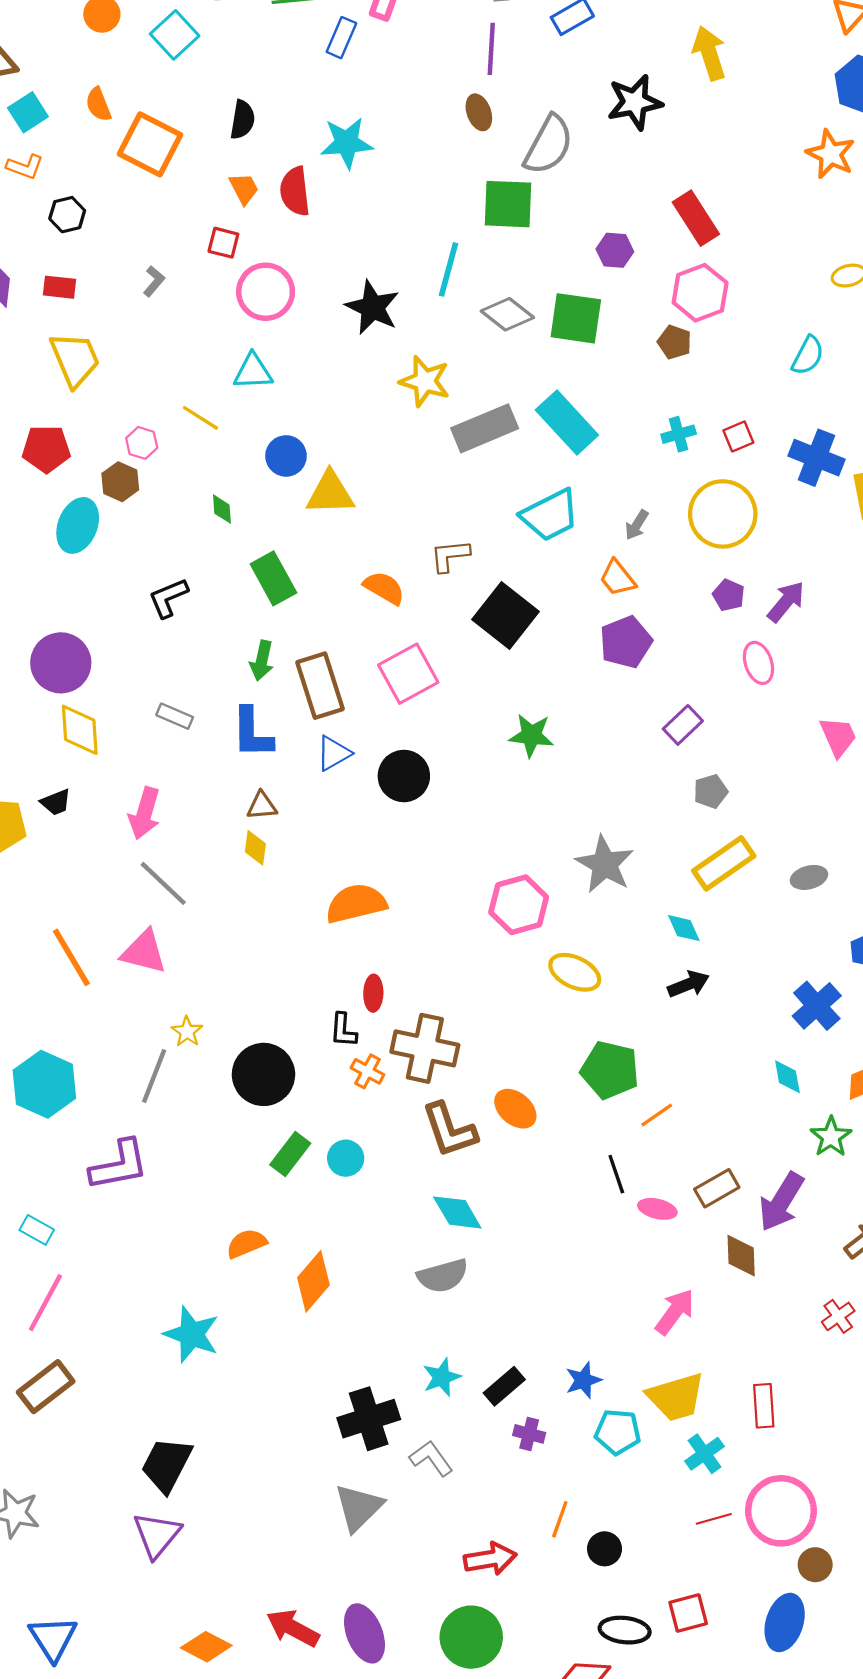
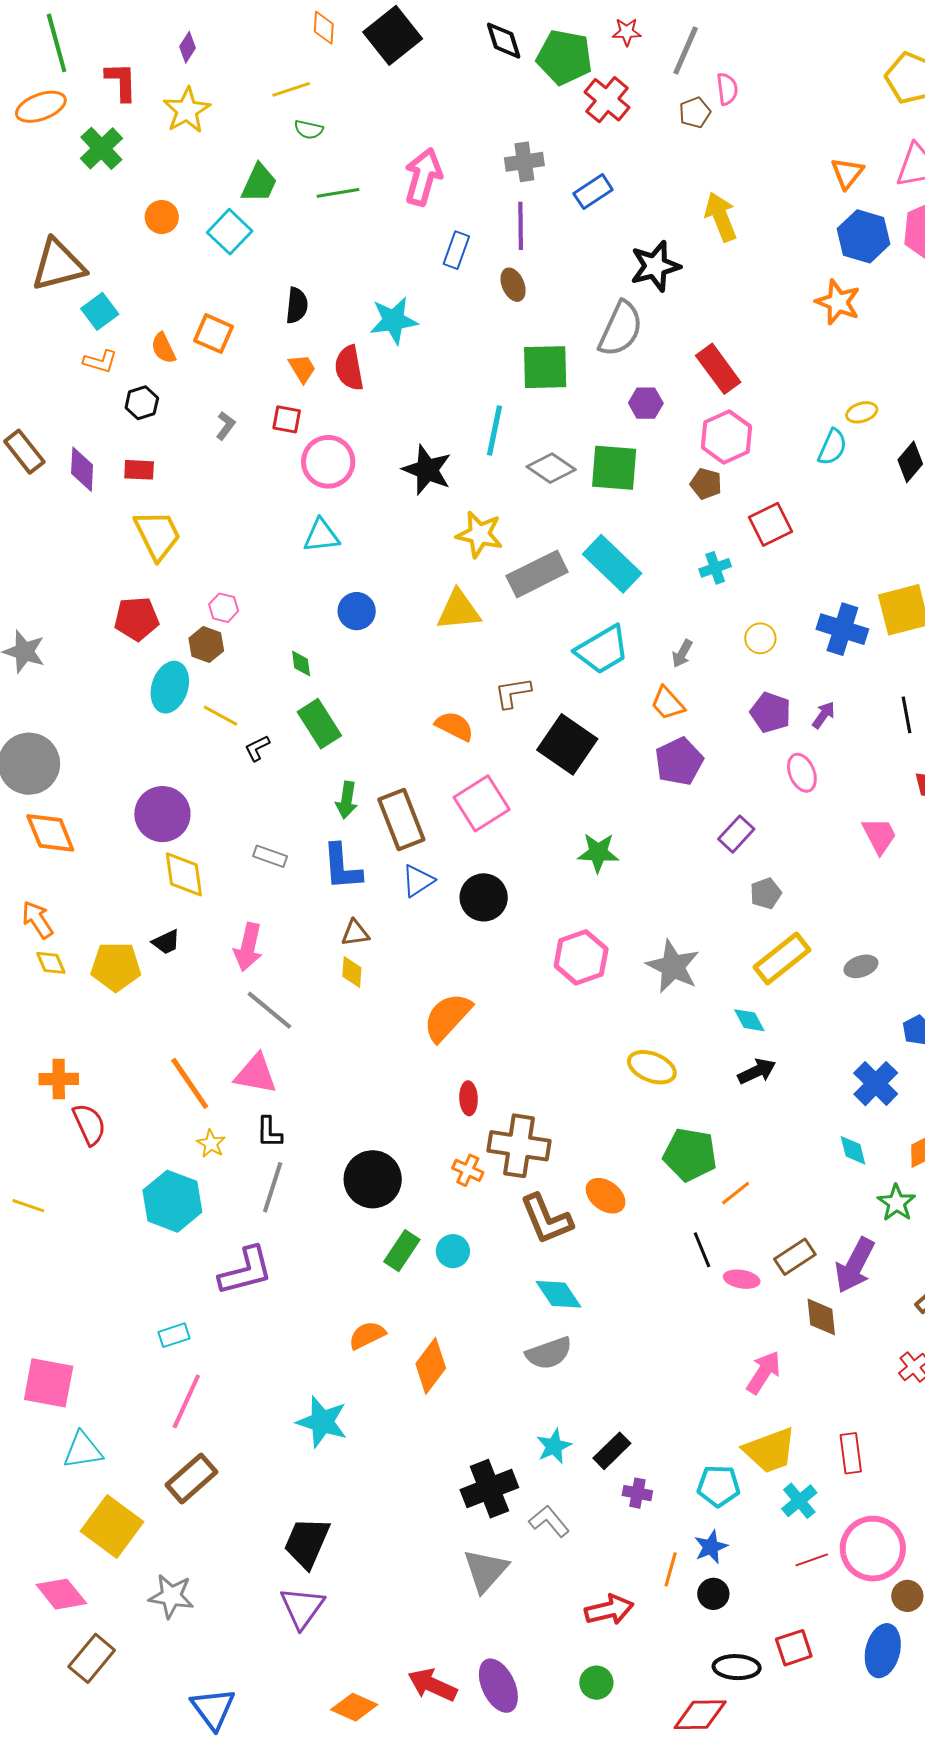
blue rectangle: (341, 38) -> (456, 250), moved
orange semicircle: (98, 104) -> (163, 348), moved
orange square: (150, 144) -> (214, 334), size x0.7
gray semicircle: (548, 145) -> (621, 329), moved
gray L-shape: (154, 281) -> (226, 426), moved
cyan semicircle: (808, 355) -> (832, 447), moved
yellow line: (200, 418) -> (221, 716), moved
red square: (738, 436) -> (771, 524), moved, size x1.5
blue cross: (817, 458) -> (842, 629), moved
yellow triangle: (330, 493) -> (459, 610), moved
yellow circle: (723, 514) -> (760, 638), size x0.5
green rectangle: (273, 578) -> (319, 724), moved
purple pentagon: (729, 595) -> (771, 712), size x1.4
black L-shape: (168, 598) -> (257, 748), size x0.7
purple arrow: (786, 602) -> (824, 715), size x0.7
orange semicircle: (356, 903) -> (447, 1017), turned -30
pink hexagon: (519, 905) -> (581, 957), moved
black L-shape: (343, 1030) -> (269, 1132), moved
yellow star: (187, 1032) -> (211, 1144), moved
cyan rectangle: (37, 1230) -> (174, 1335), turned -44
blue star: (583, 1380) -> (711, 1547), moved
green circle: (471, 1637) -> (596, 1683), size x0.6

